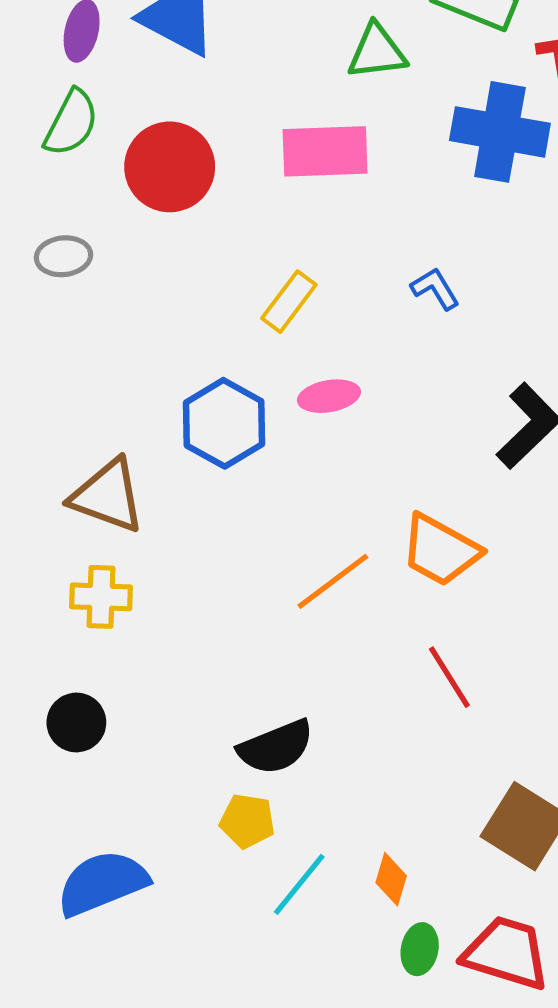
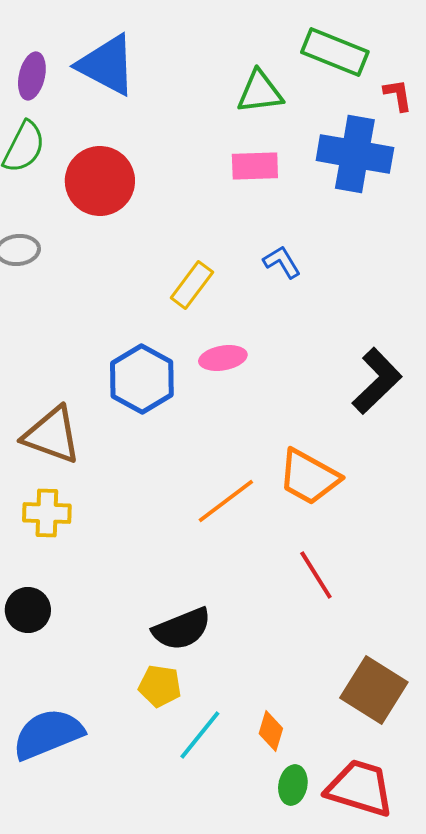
pink rectangle: (325, 151) -> (255, 166), moved, size x0.7
blue L-shape: (435, 289) -> (282, 262), moved

